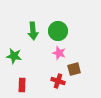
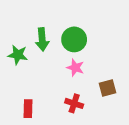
green star: (14, 56) -> (18, 55), moved
brown square: (74, 69) -> (107, 88), moved

